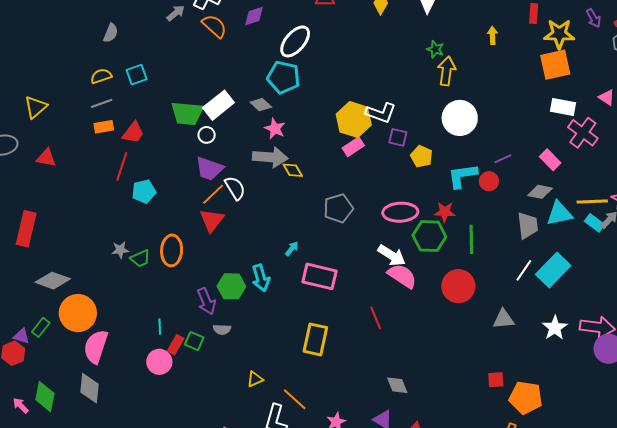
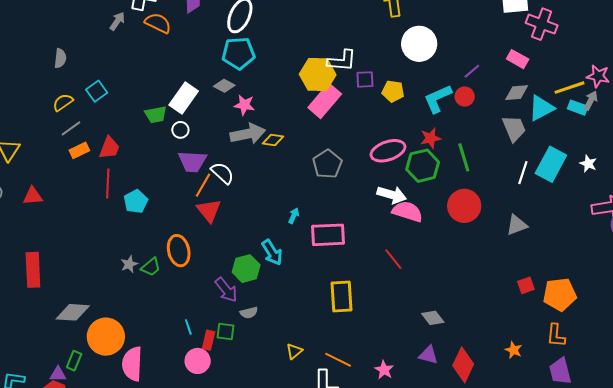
green trapezoid: (187, 113) -> (156, 114), size x0.7
pink rectangle: (353, 147) -> (325, 101), size x1.6
yellow diamond: (293, 170) -> (273, 140), turned -35
white star: (555, 328) -> (588, 164), moved, size x0.7

